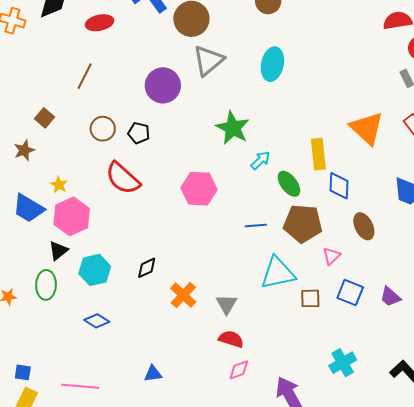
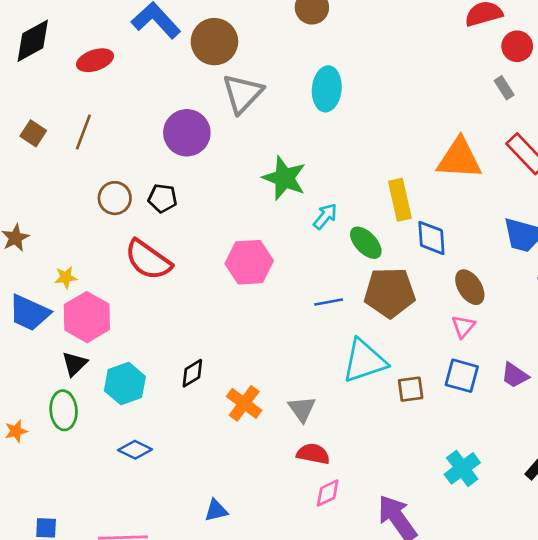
brown square: (45, 118) -> (33, 133), moved
orange triangle: (367, 128) -> (459, 159), turned -33
yellow star: (59, 185) -> (66, 277), turned -30
pink triangle: (331, 256) -> (463, 326), moved

